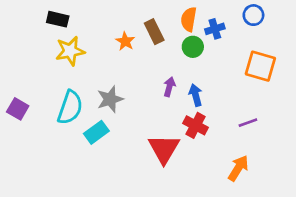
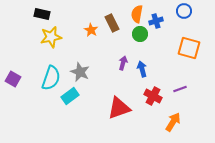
gray star: (110, 99) -> (80, 72), turned -30
red cross: (196, 125) -> (153, 96), moved
red triangle: (164, 149) -> (119, 108), turned 40

